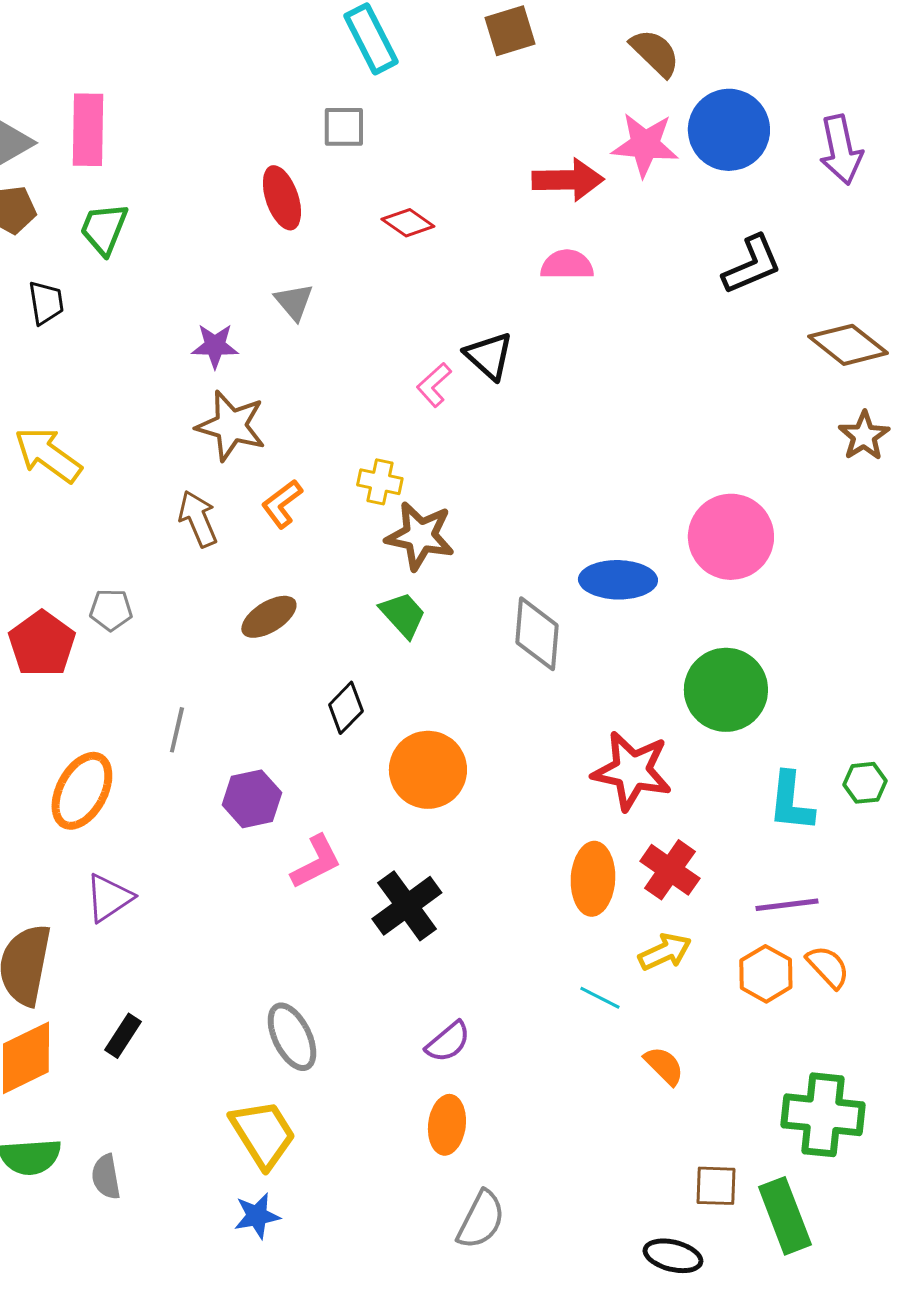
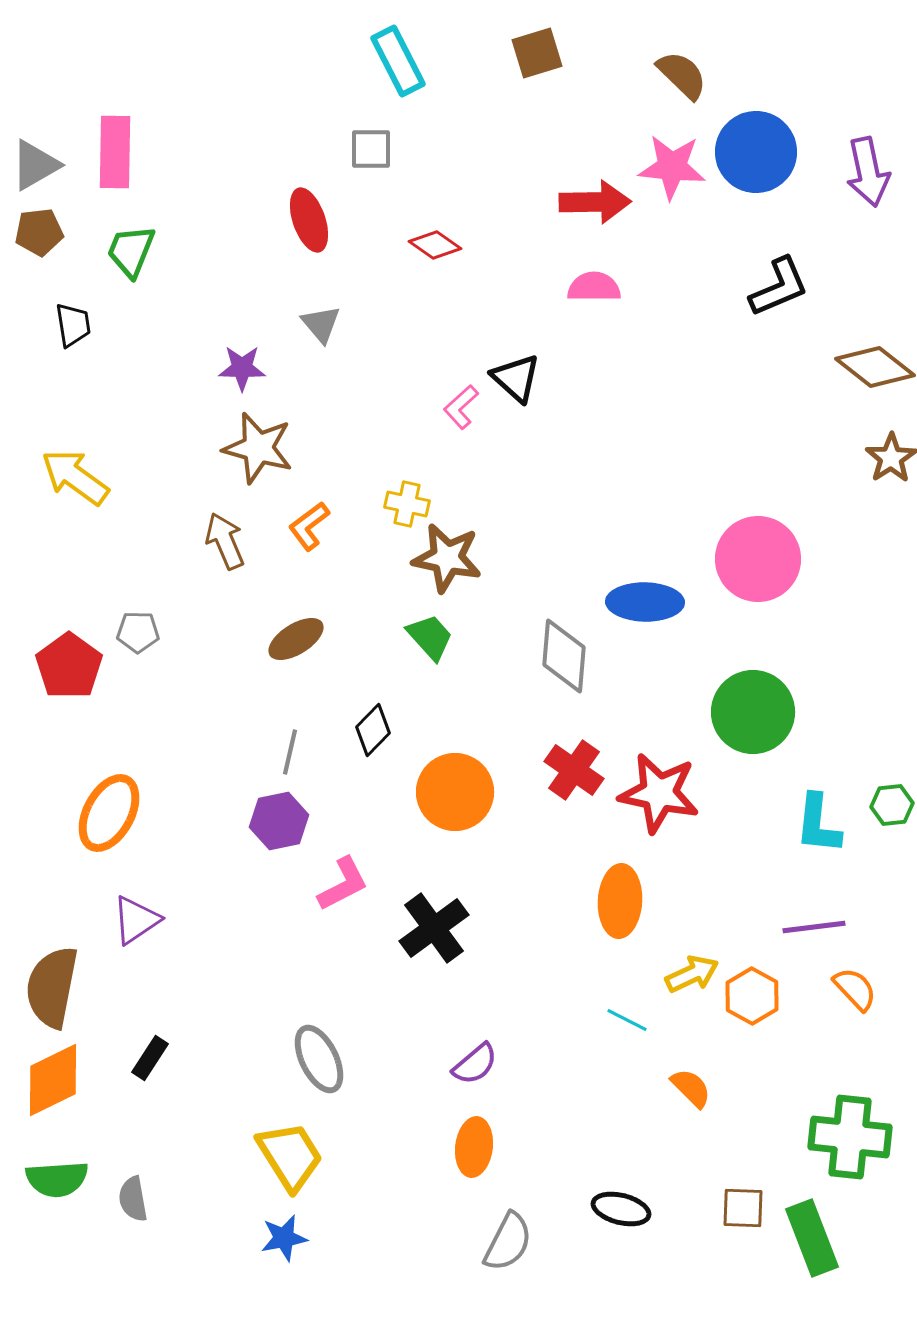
gray line: (177, 730) -> (290, 752), moved
red cross: (670, 870) -> (574, 770), moved
orange hexagon: (766, 974) -> (752, 996), moved
black ellipse: (673, 1256) -> (621, 1209), moved

